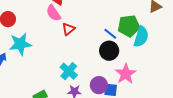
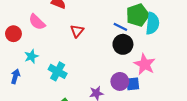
pink semicircle: (53, 13) -> (37, 22), moved
cyan star: (20, 44) -> (31, 56), size x0.6
cyan cross: (69, 71) -> (58, 71), moved

